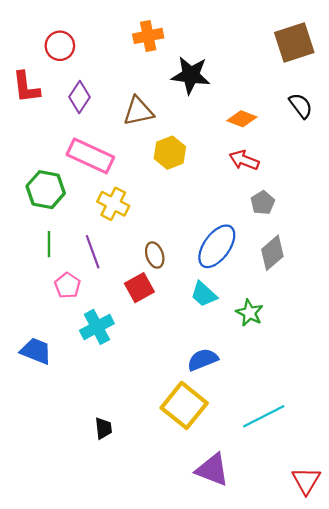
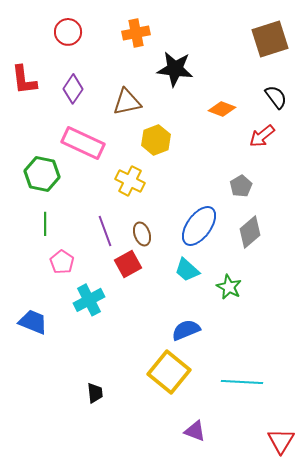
red circle: (60, 46) -> (68, 32), moved
red arrow: (244, 160) -> (262, 136), moved, turned -60
yellow cross: (113, 204) -> (130, 181), moved
purple line: (93, 252) -> (105, 231), moved
cyan line: (264, 416) -> (242, 382), turned 30
purple triangle: (212, 470) -> (195, 431), size x0.7

